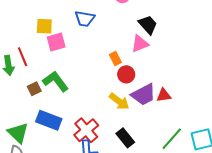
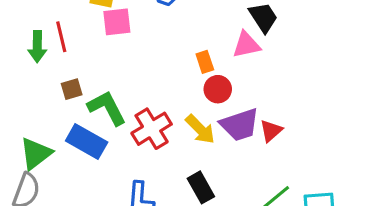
green L-shape: (56, 81) -> (107, 108), moved
red triangle: (164, 95) -> (271, 131), turned -42
red cross: (86, 130) -> (152, 129), moved
green triangle: (18, 133) -> (36, 154), turned 30

